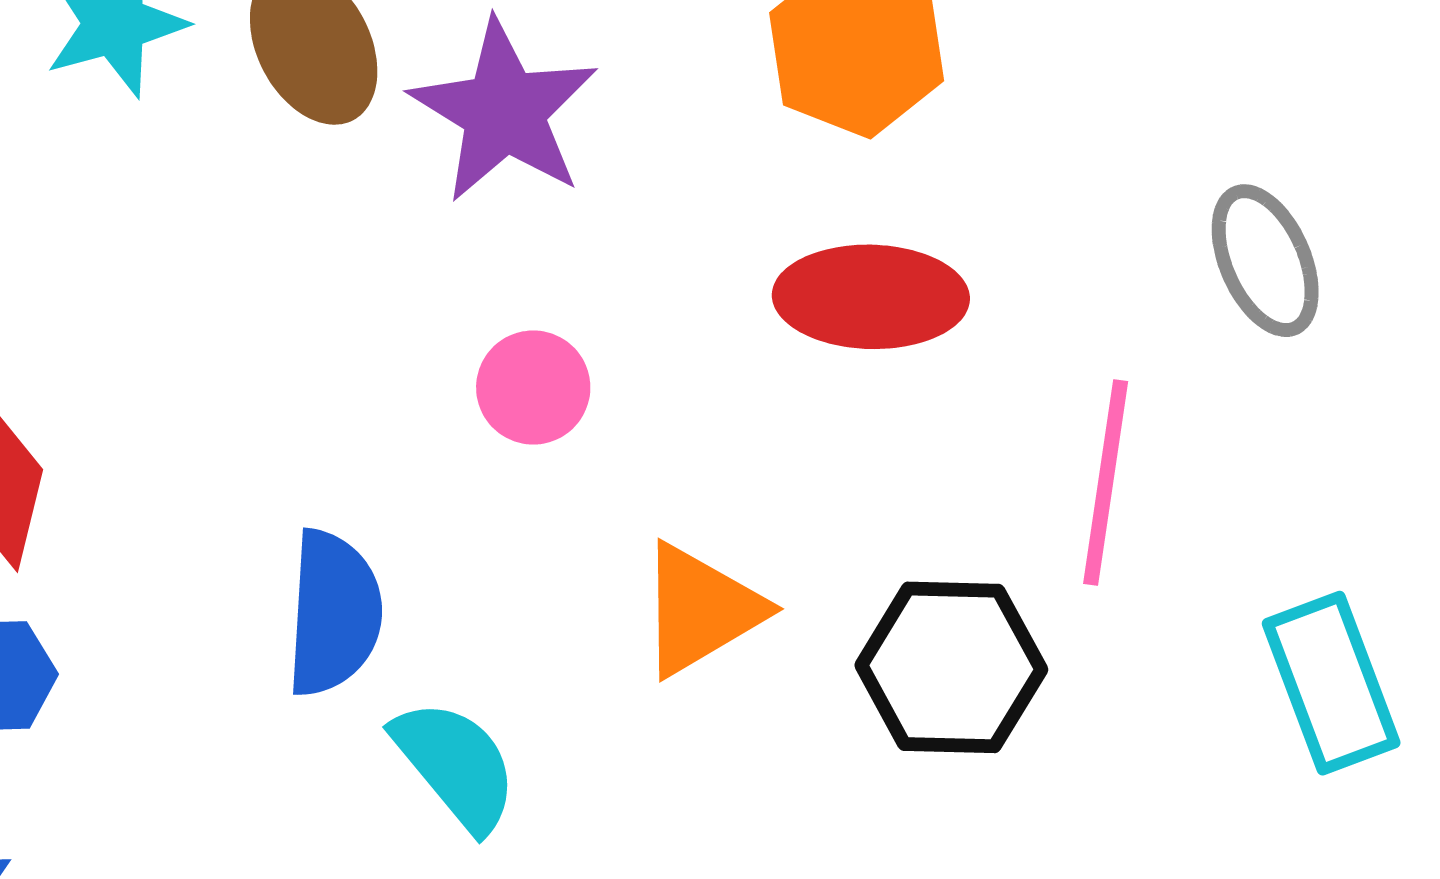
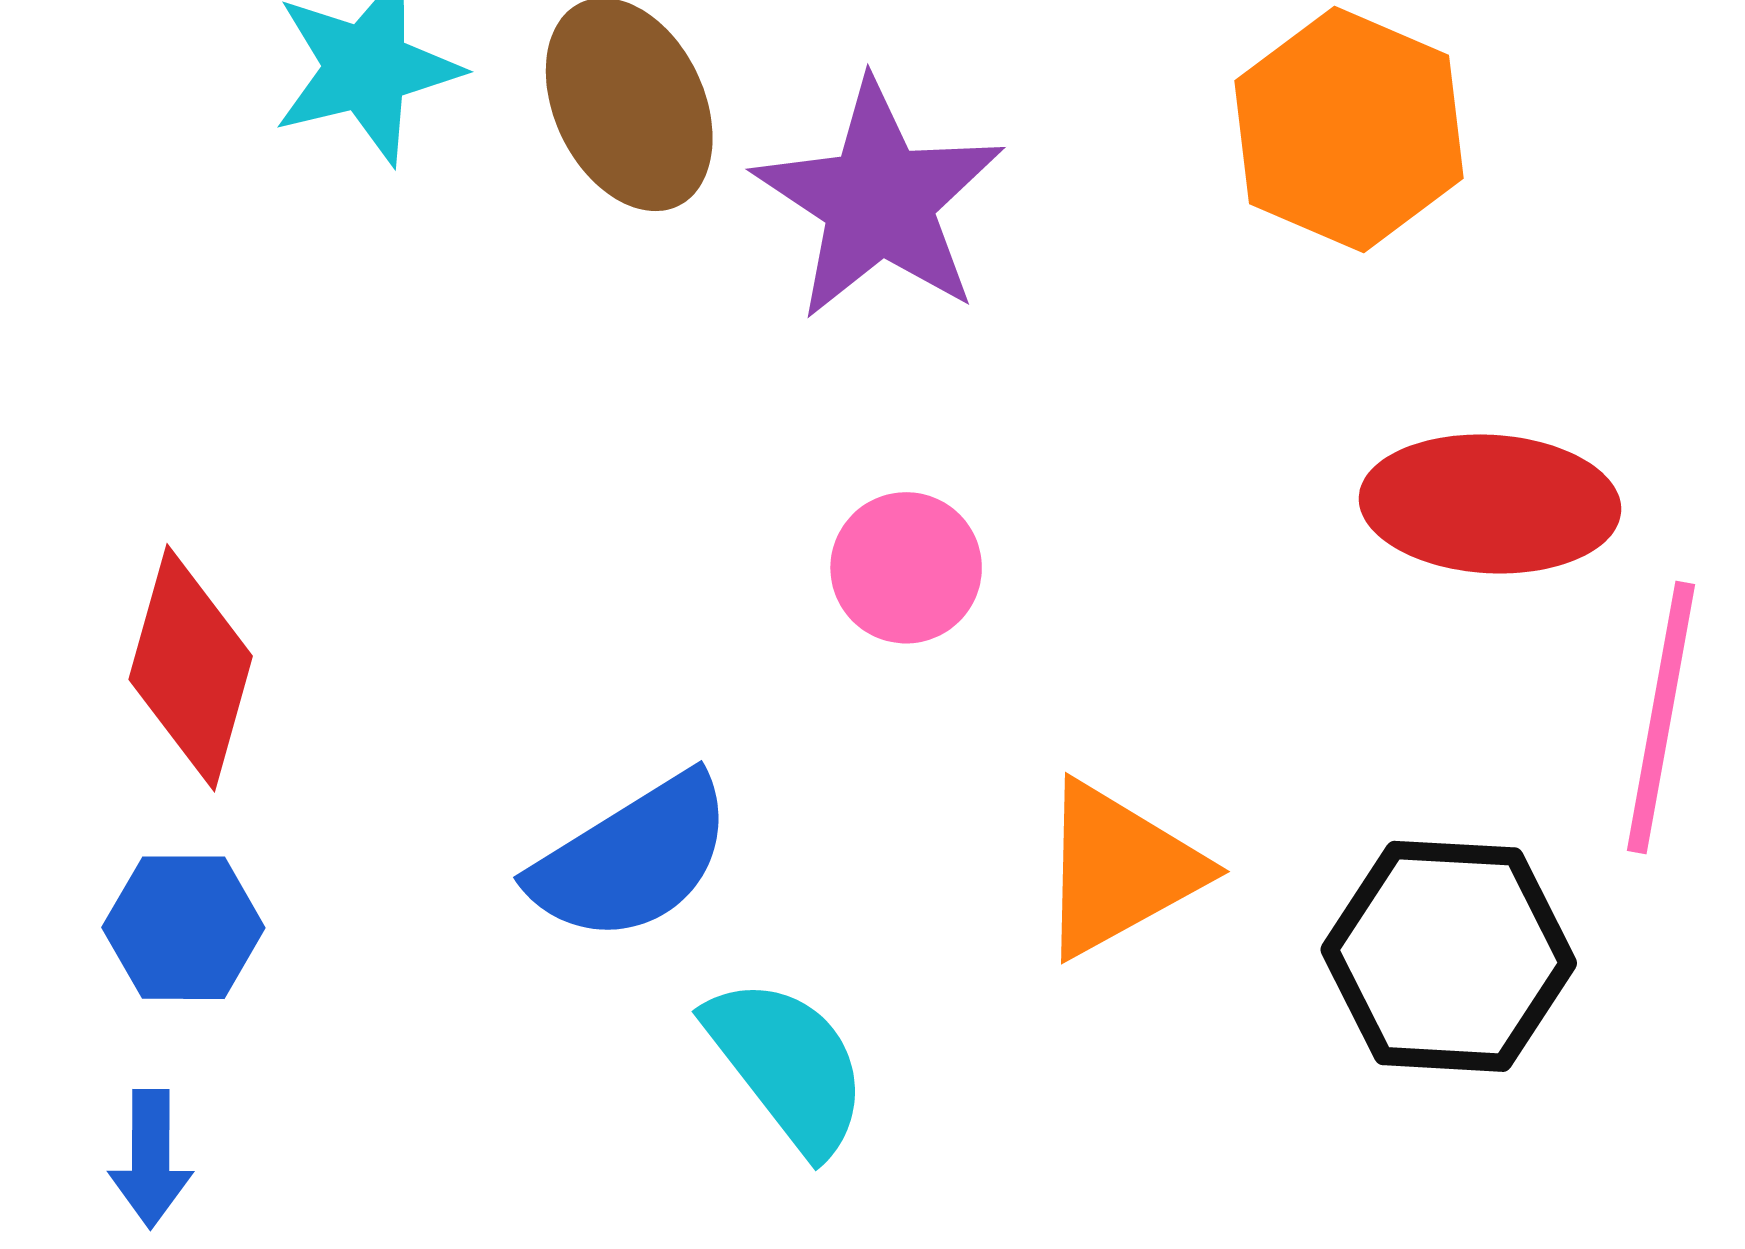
red ellipse: (871, 297) -> (1490, 504), moved
blue semicircle: (334, 613) -> (632, 859), turned 53

